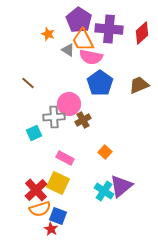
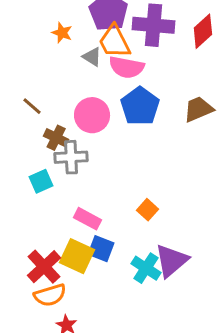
pink circle: (69, 104) -> (92, 115), moved
brown cross: (83, 120) -> (56, 138), moved, turned -35
blue square: (58, 216) -> (101, 249), moved

